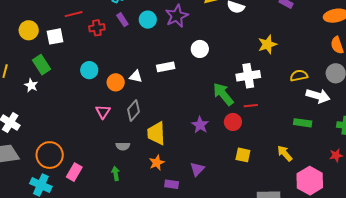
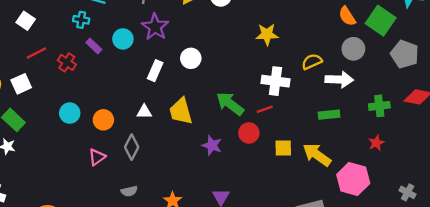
red cross: (97, 28) -> (67, 62), turned -35
yellow star: (267, 44) -> (267, 34), turned 30
white rectangle: (166, 67) -> (155, 71), moved, turned -42
white triangle: (136, 76) -> (144, 112), moved
white cross: (248, 76) -> (275, 81), moved, turned 30
pink triangle: (103, 112) -> (97, 157), turned 35
yellow trapezoid: (156, 133) -> (181, 111), moved
yellow arrow: (285, 153) -> (317, 155), size x1.4
yellow square: (243, 155) -> (283, 148), moved

